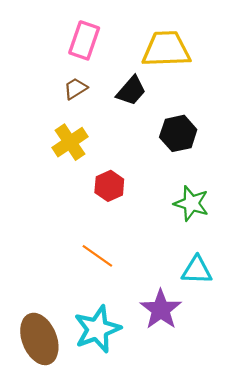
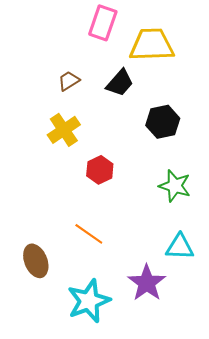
pink rectangle: (84, 40) -> (103, 23), moved
brown ellipse: (39, 339) -> (36, 261), moved, size x0.7

